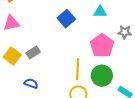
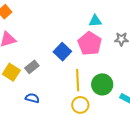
blue square: (66, 19) -> (62, 52), moved
pink pentagon: (102, 46) -> (90, 44), moved

